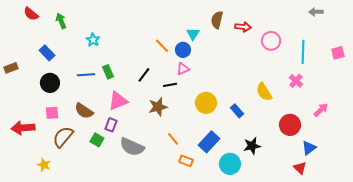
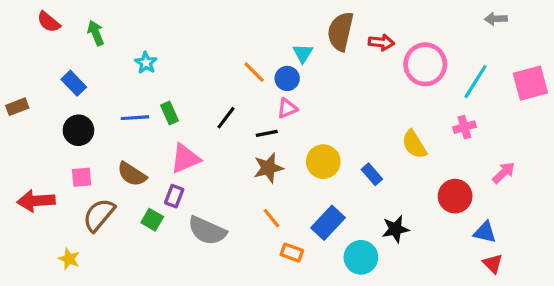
brown semicircle: (217, 20) -> (341, 31), size x1.4
pink circle: (271, 41) -> (425, 64), size x1.4
cyan line: (303, 52) -> (475, 82), turned 30
pink square: (338, 53) -> (530, 83), size x1.6
pink cross: (296, 81) -> (464, 127), turned 32
brown star: (158, 107) -> (268, 168), moved
blue triangle: (309, 148) -> (485, 232), turned 49
red triangle: (300, 168) -> (493, 264), moved

